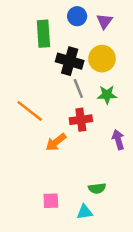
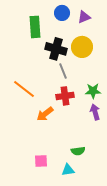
purple triangle: (105, 21) -> (84, 17), turned 32
green star: (107, 95) -> (93, 91), moved

